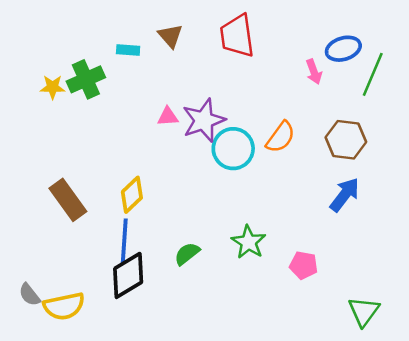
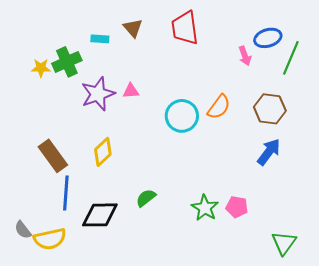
purple star: (204, 120) -> (98, 94), moved
blue line: (124, 241) -> (66, 193), moved
green star: (249, 242) -> (205, 208), moved
black diamond: (128, 275) -> (100, 215), turned 30

